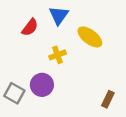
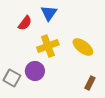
yellow ellipse: (90, 37) -> (83, 47), moved
yellow cross: (58, 55) -> (48, 46), size x1.5

